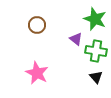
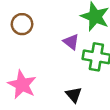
black triangle: (96, 77) -> (74, 95), moved

